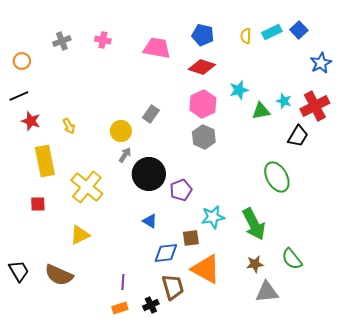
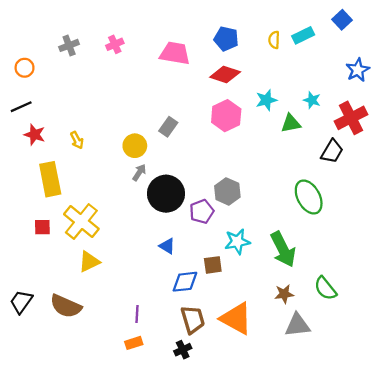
blue square: (299, 30) -> (342, 20), moved
pink cross: (103, 40) -> (115, 44), turned -35
cyan star: (284, 101) -> (312, 100), moved
gray hexagon: (204, 137) -> (227, 191), moved
yellow cross: (87, 187) -> (81, 221), moved
orange triangle: (206, 269) -> (236, 318), moved
black trapezoid: (19, 271) -> (21, 302), turned -115
black cross: (151, 305) -> (183, 350), moved

